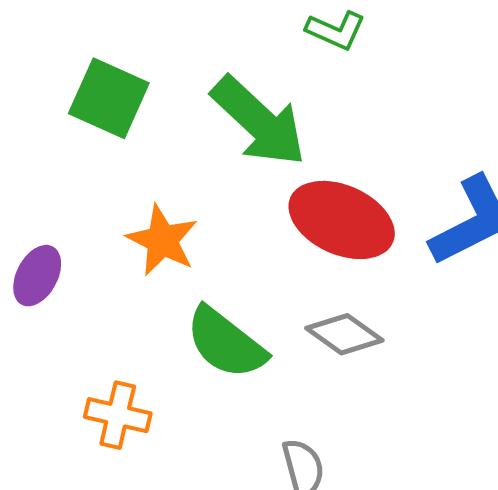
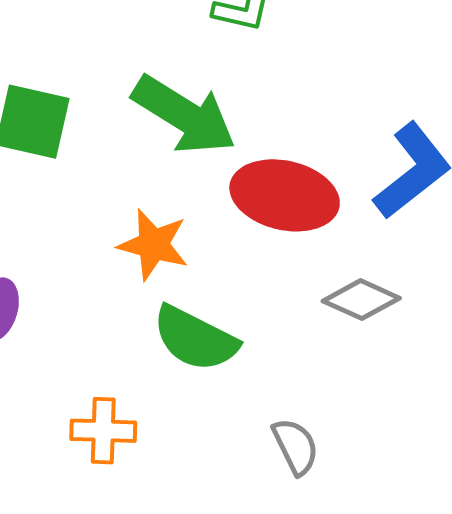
orange star: (162, 240) -> (153, 245), moved
gray diamond: (344, 334) -> (361, 300), moved

